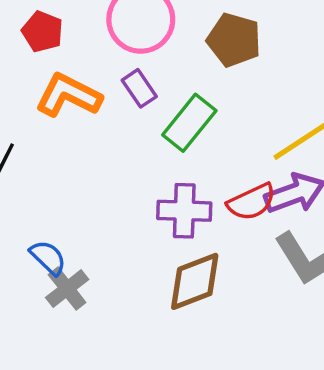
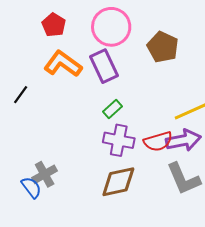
purple rectangle: (139, 88) -> (104, 66), size x1.5
green rectangle: (189, 123) -> (112, 109), moved, size x0.6
blue semicircle: (48, 258) -> (31, 187), moved

